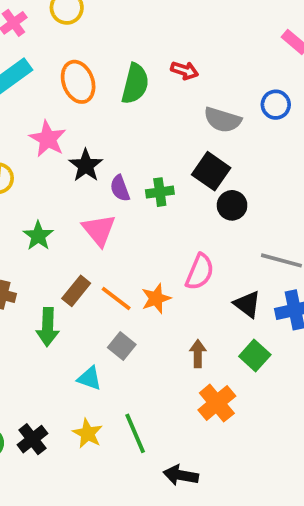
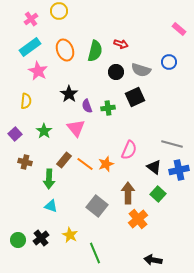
pink star: (48, 139) -> (38, 71), moved
black square: (211, 171) -> (135, 97), turned 30
black circle: (232, 205) -> (116, 72), moved
gray square: (122, 346) -> (97, 206), moved, size x1.5
brown arrow: (198, 354) -> (128, 193), size x1.5
cyan triangle: (89, 378) -> (51, 206), moved
green line: (135, 433) -> (95, 253), moved
black arrow: (181, 475) -> (153, 260), moved

